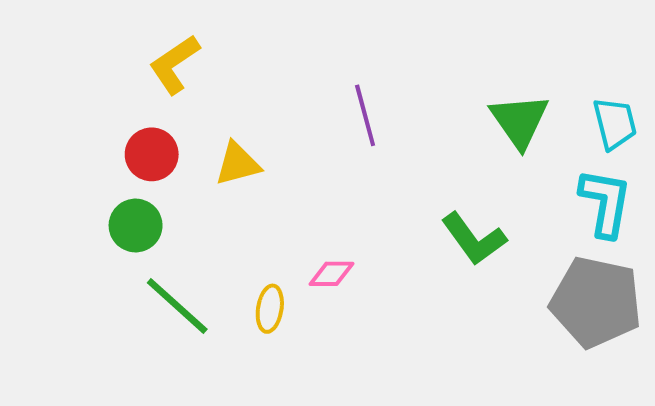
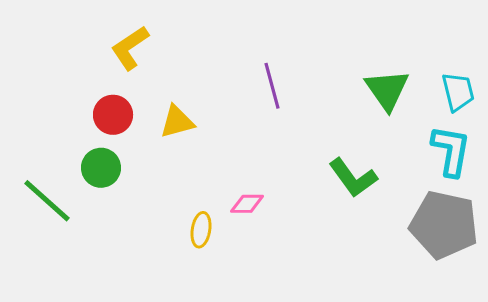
green line: (177, 306) -> (47, 201), moved

